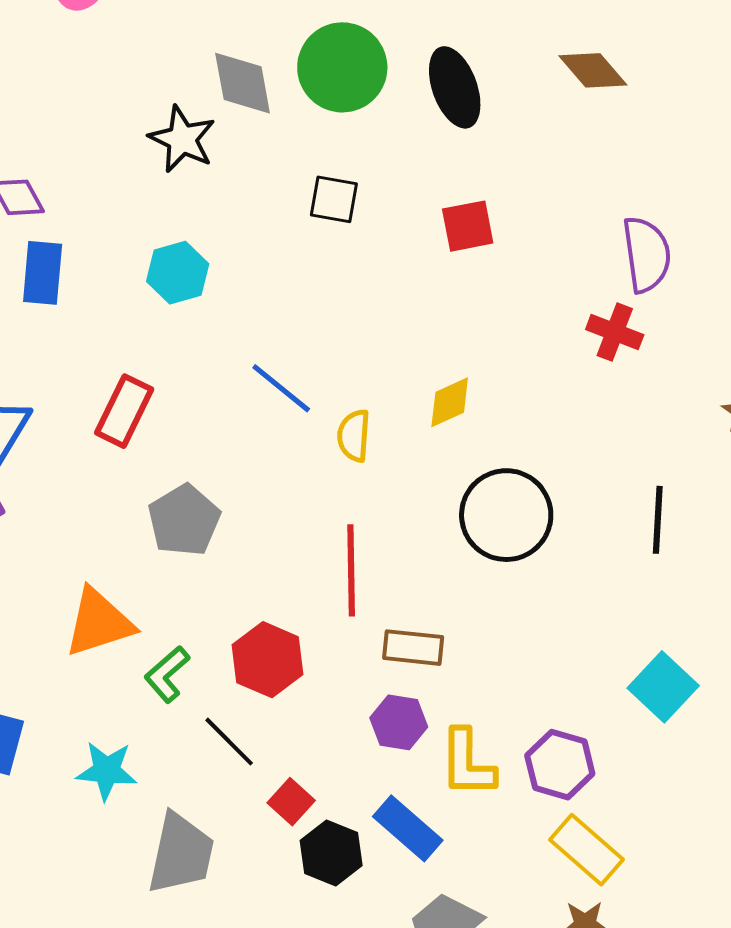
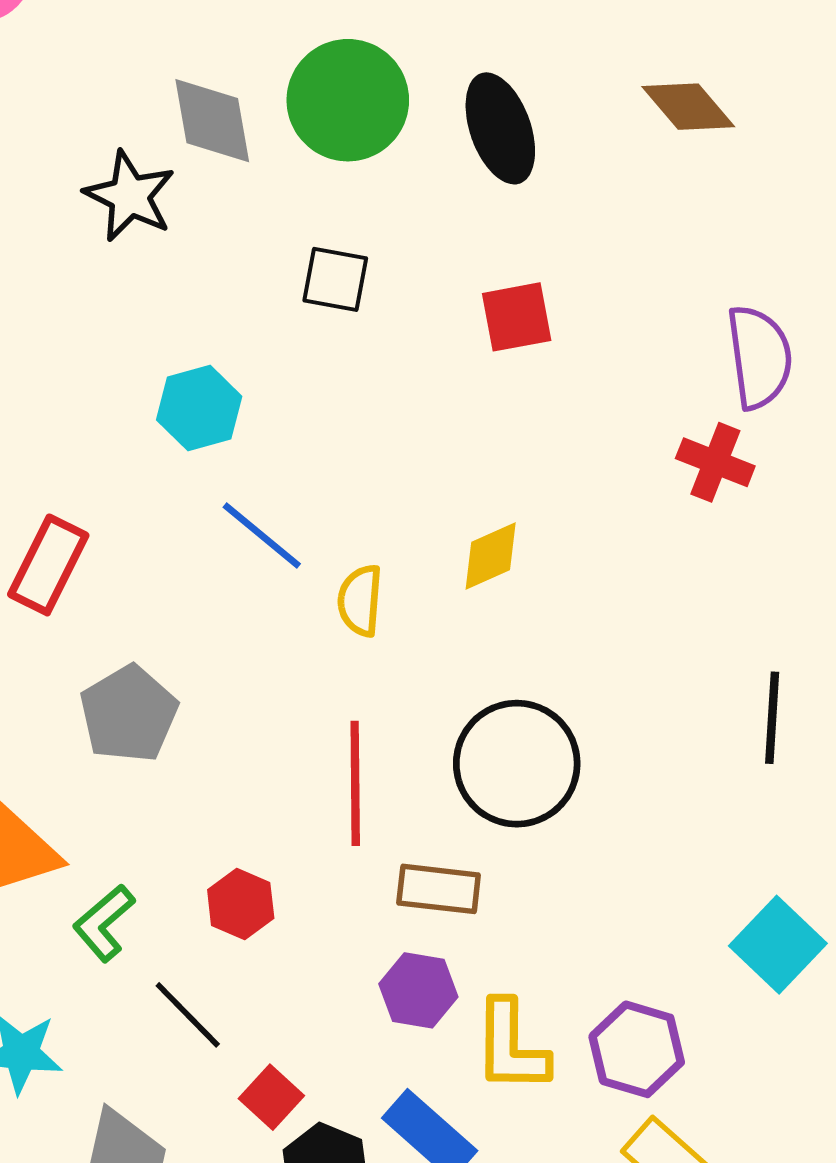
cyan hexagon: (178, 273) -> (199, 408), moved
black circle: (506, 515) -> (517, 764), moved
red hexagon: (268, 660) -> (241, 904), size x0.7

